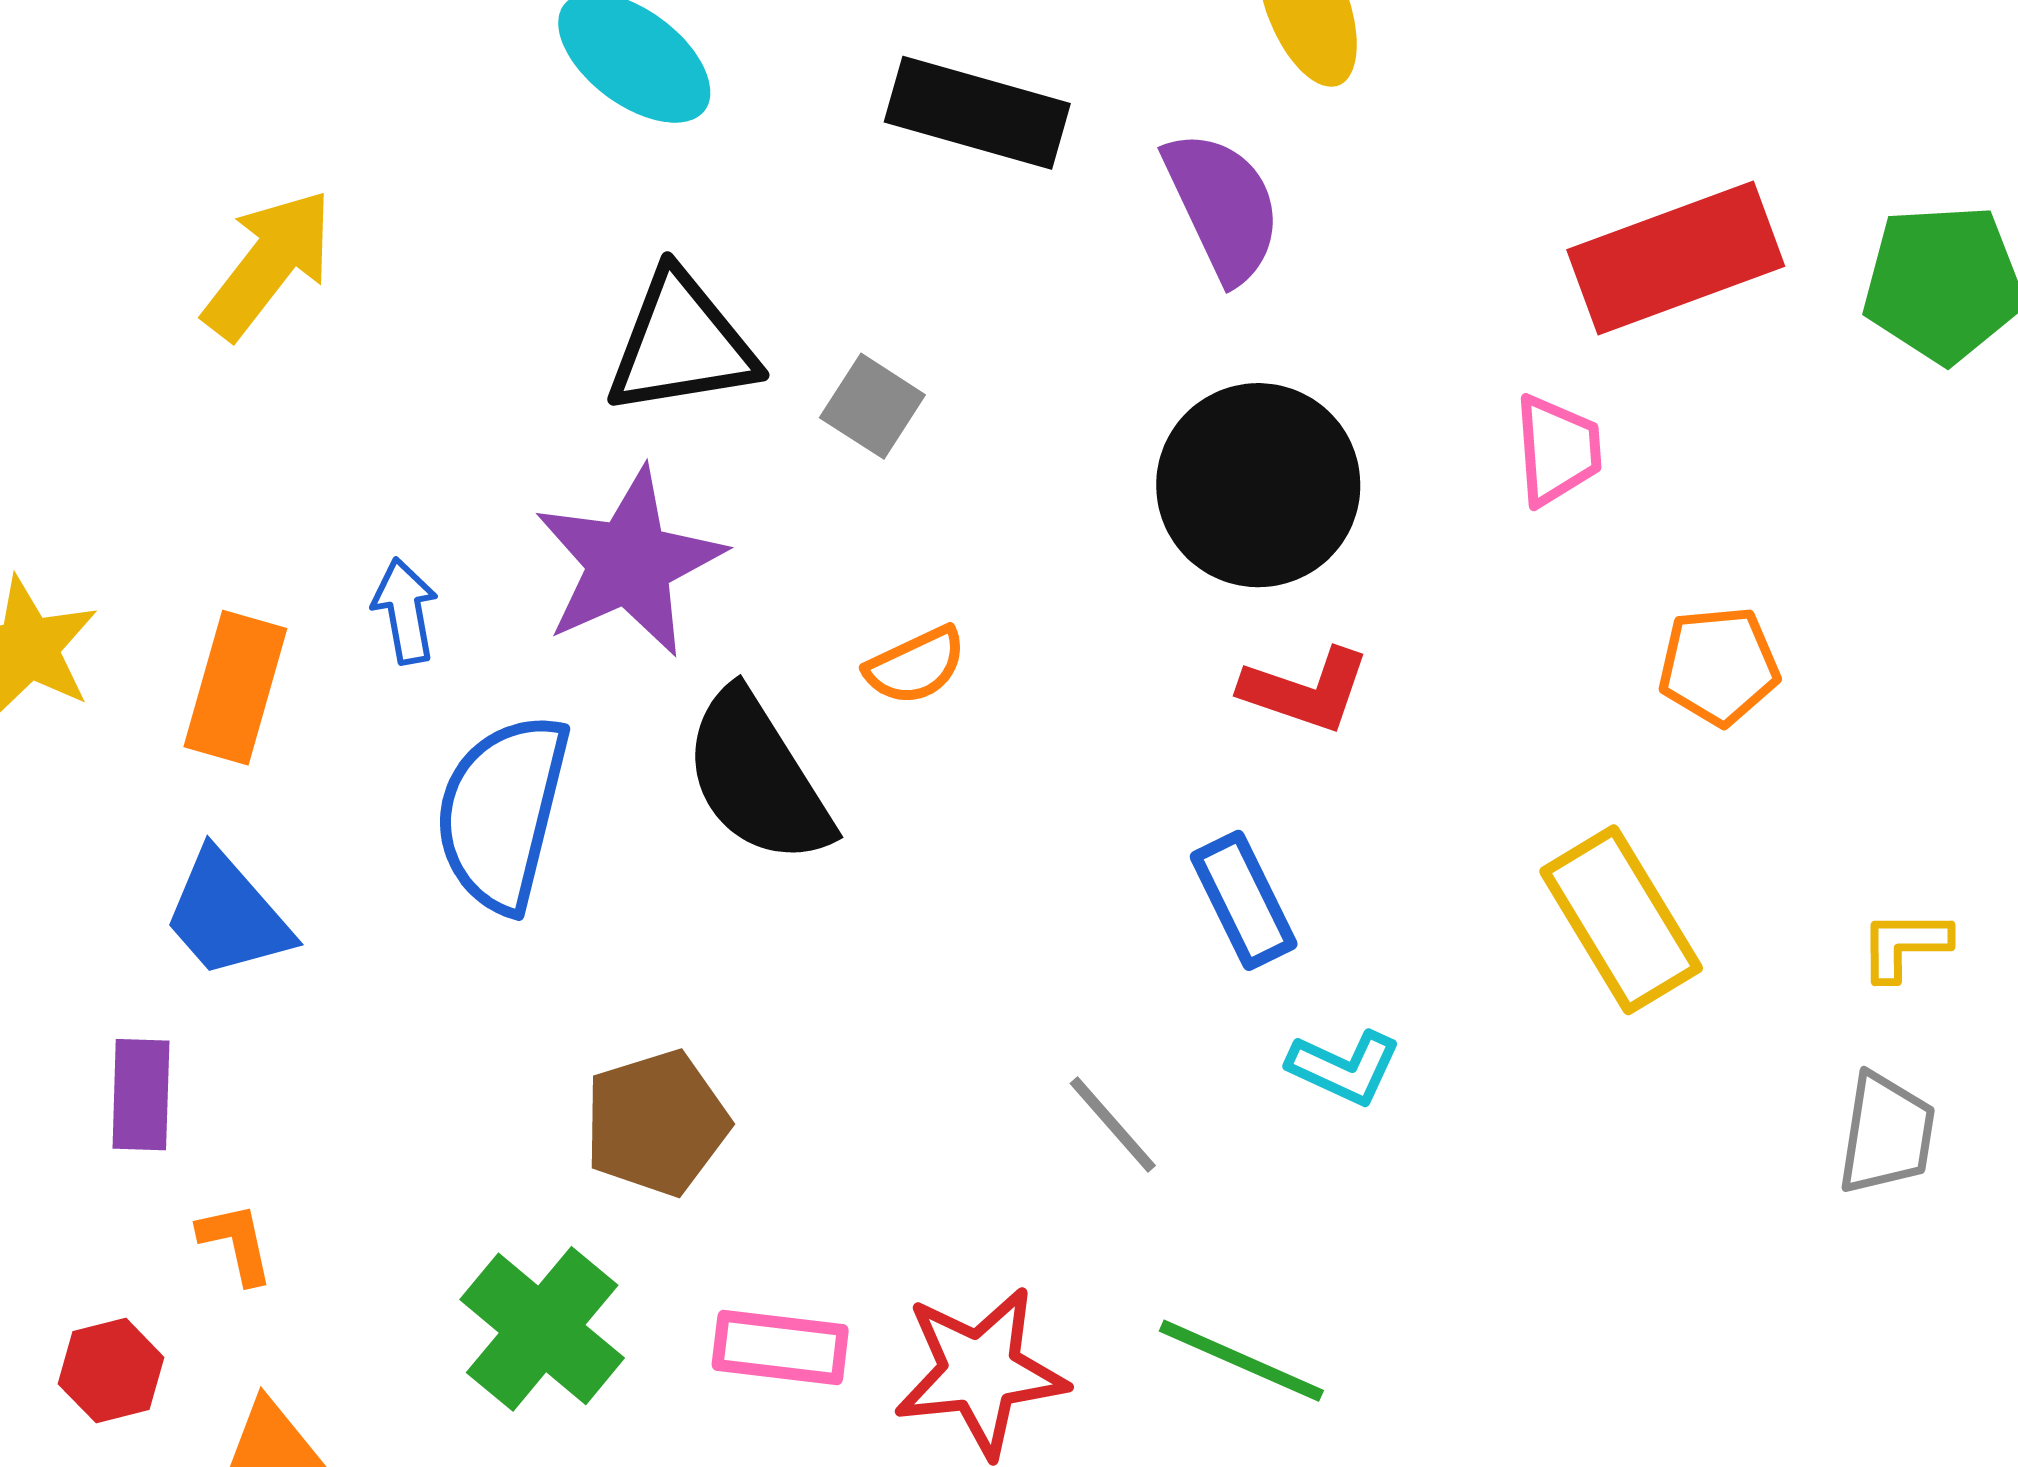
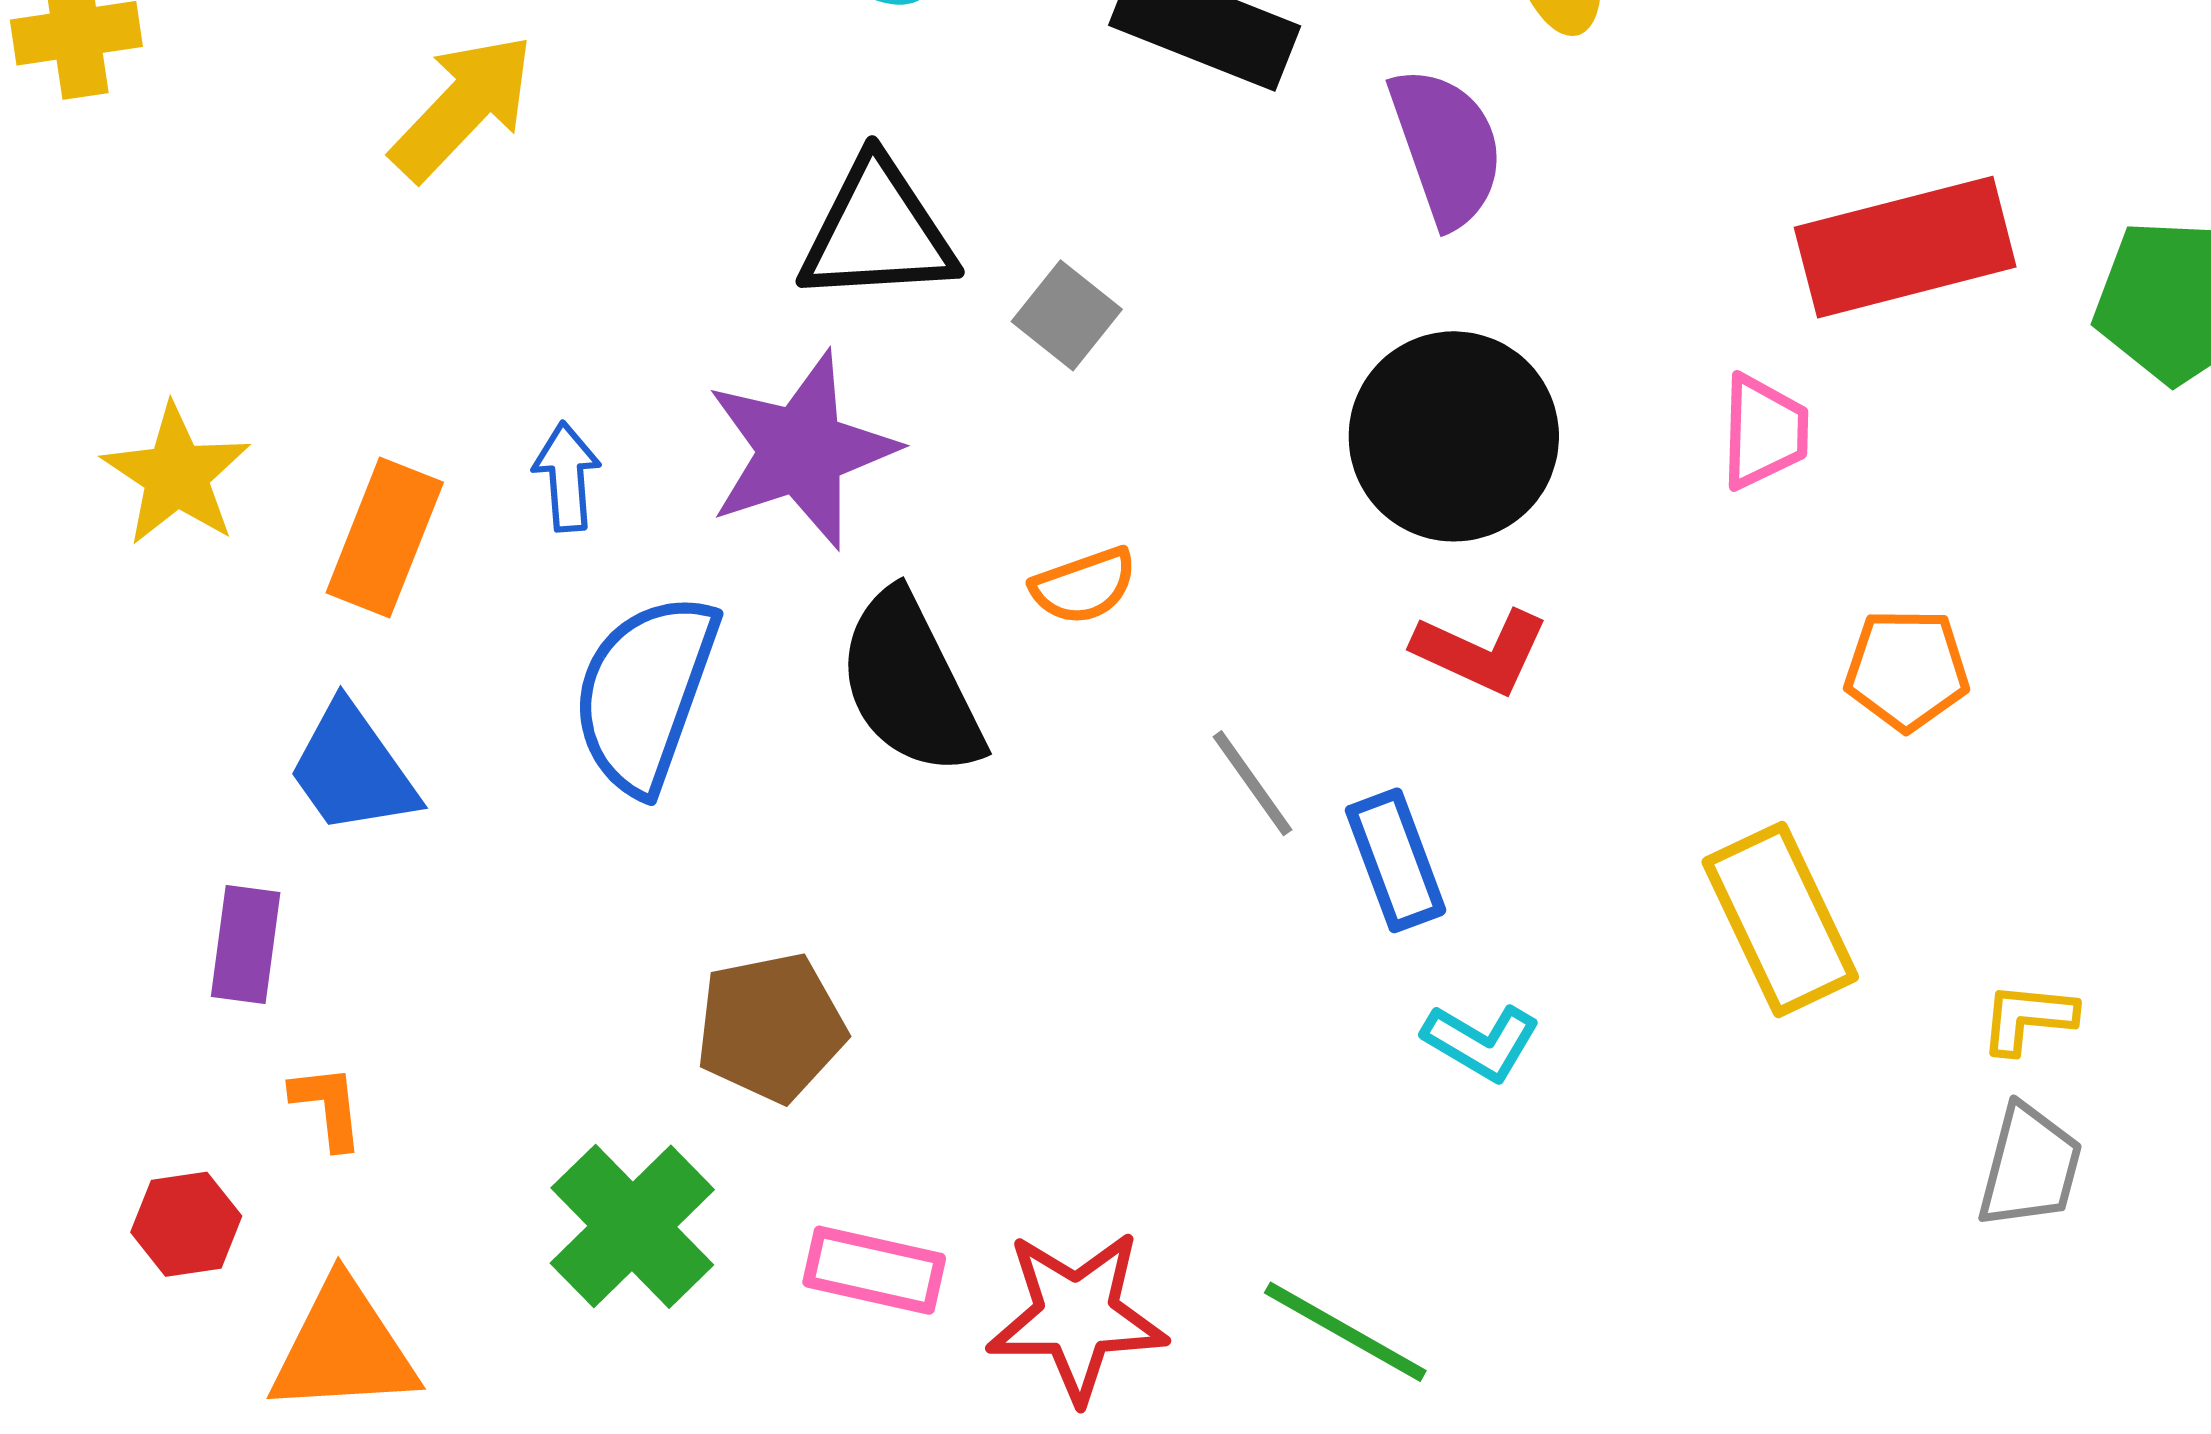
yellow L-shape: (1905, 945) -> (2028, 1018), moved
gray line: (1113, 1125) -> (1252, 783), moved

